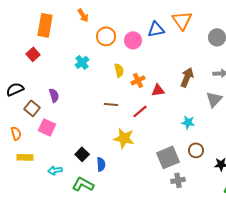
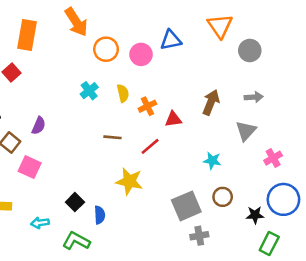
orange arrow: (83, 15) -> (76, 22), size x1.6
orange triangle: (182, 20) -> (220, 26), moved
cyan cross: (82, 62) -> (89, 91), moved
purple semicircle: (54, 95) -> (39, 126), turned 40

